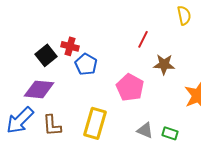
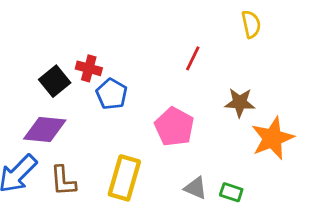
brown star: (164, 64) -> (240, 103), moved

